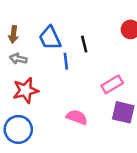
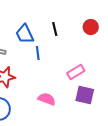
black line: (84, 44) -> (55, 29), moved

